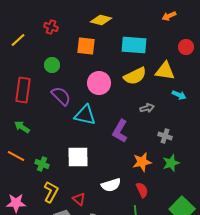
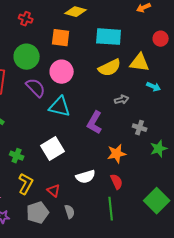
green circle: (52, 65) -> (27, 57), size x1.6
pink circle: (99, 83) -> (62, 72), moved
white square: (78, 157) -> (53, 149), turned -30
green star: (171, 163) -> (159, 149), moved

